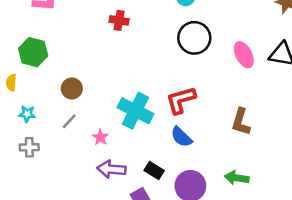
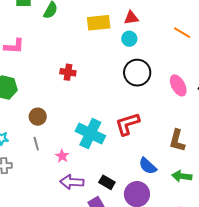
red cross: (119, 20) -> (68, 72), moved
gray line: (69, 121) -> (36, 144), turned -56
blue semicircle: (181, 137) -> (148, 166), moved
green arrow: (237, 178) -> (182, 176), moved

